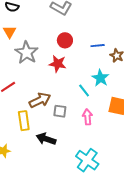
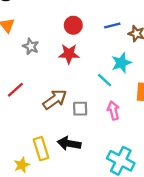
gray star: (27, 53) -> (31, 46), size x0.6
cyan star: (100, 78) -> (121, 63), turned 30
yellow rectangle: (24, 121) -> (41, 149), moved

